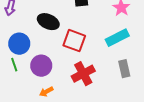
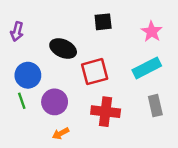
red square: (74, 41) -> (95, 72), turned -35
red cross: (83, 74) -> (106, 112), turned 35

